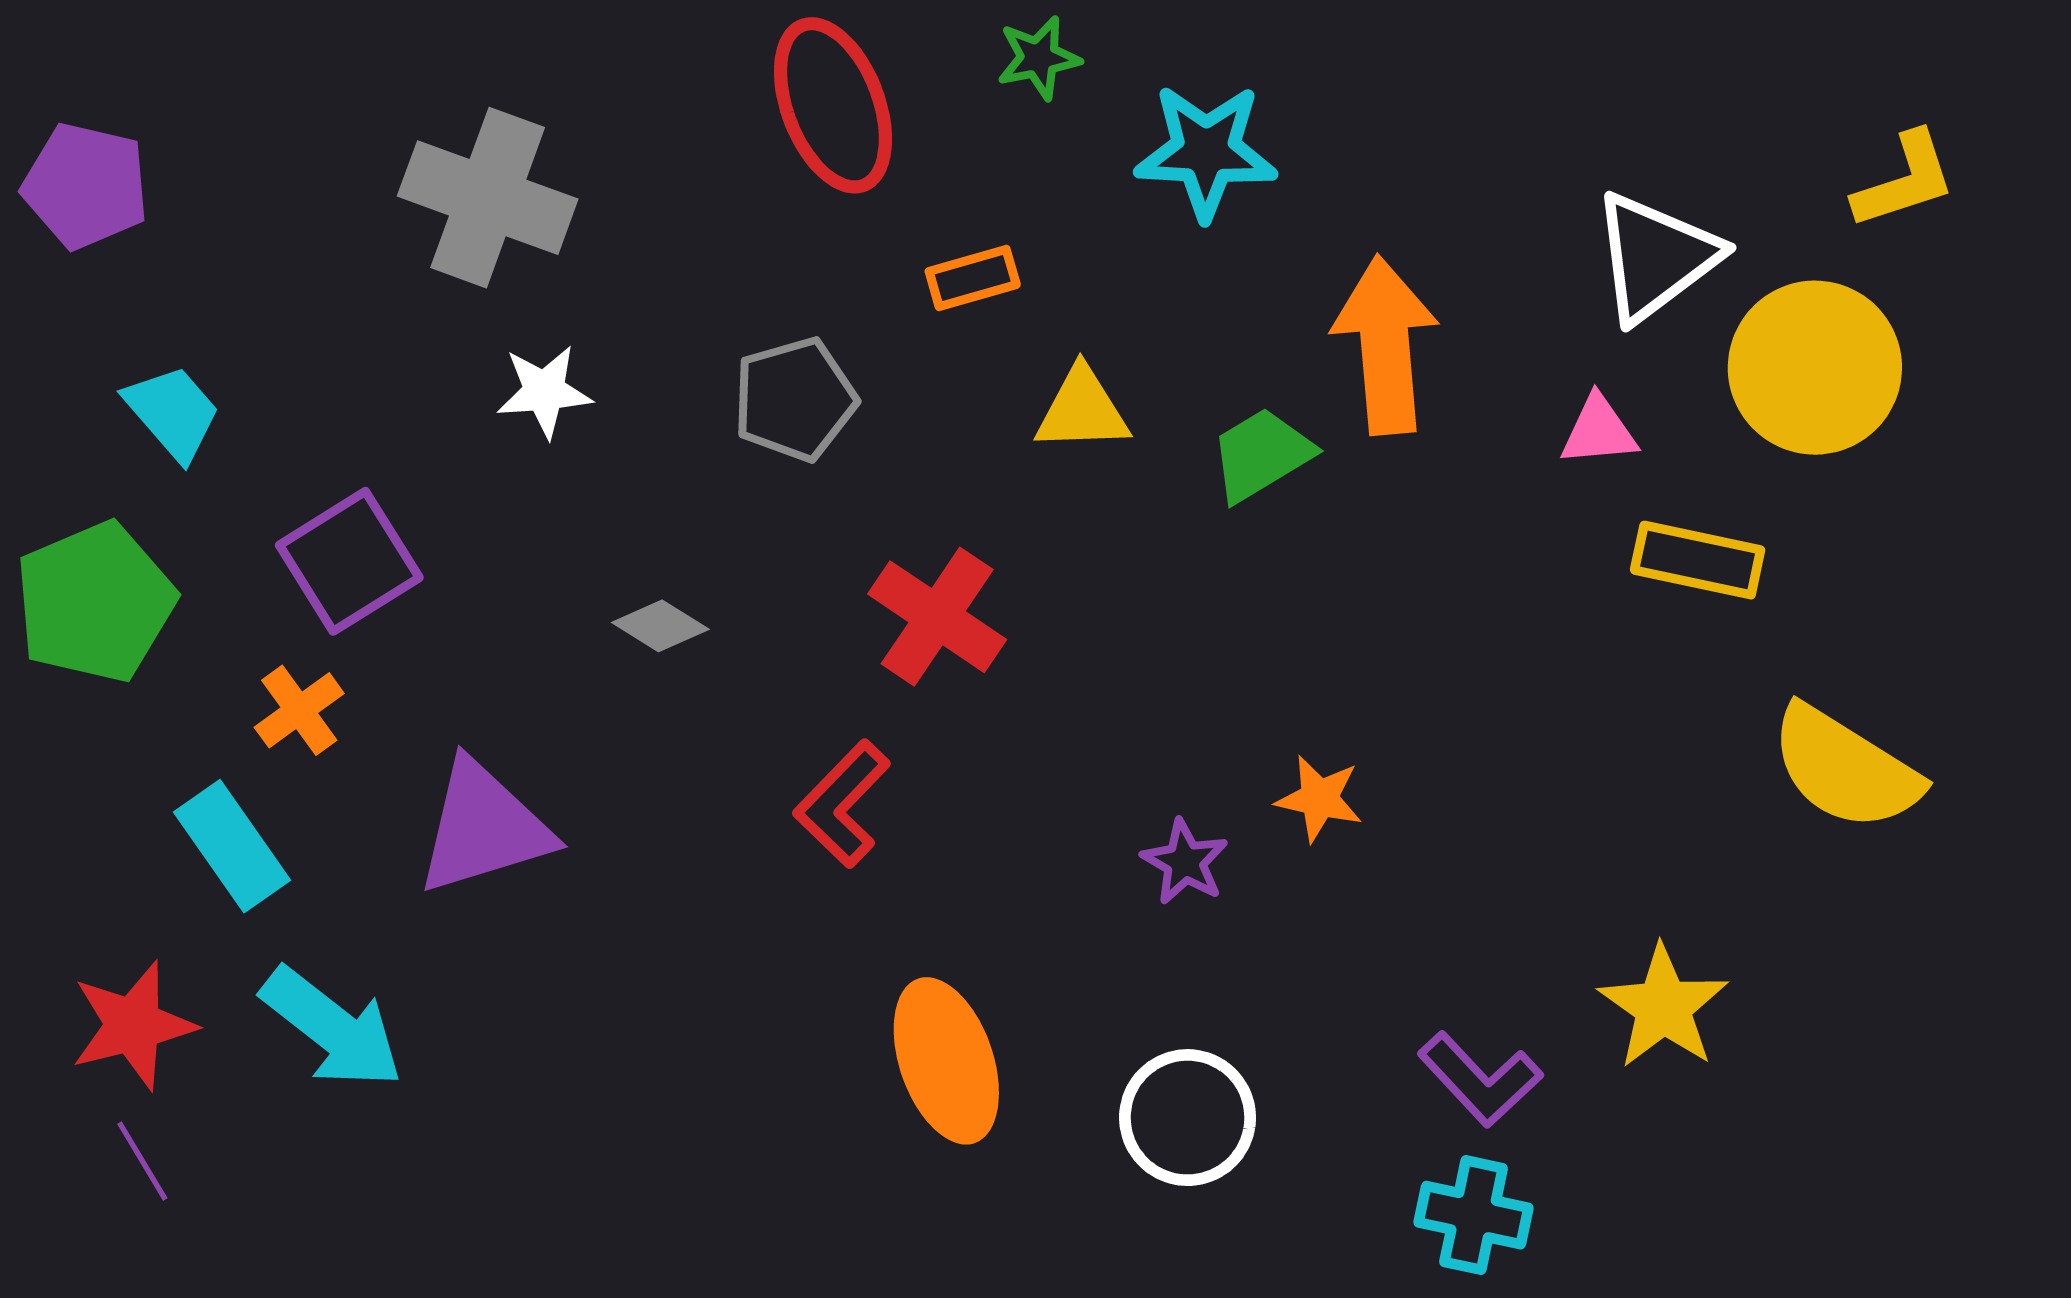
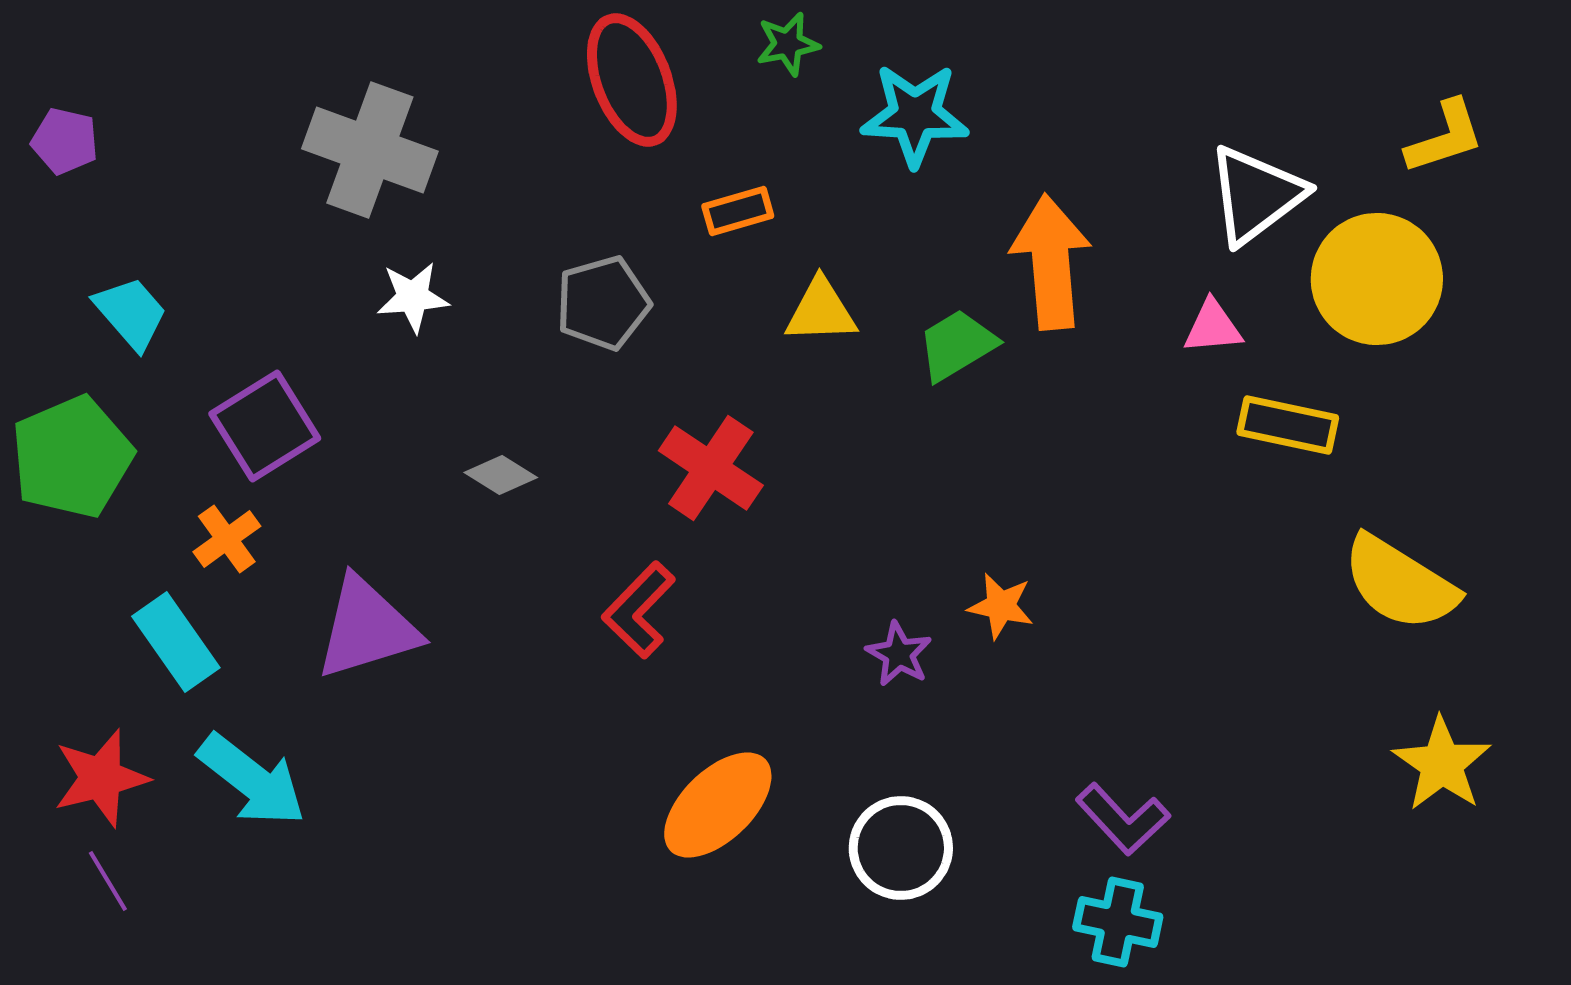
purple pentagon: (86, 186) -> (65, 141), size x0.7
yellow star: (1663, 1007) -> (1442, 764), moved
orange ellipse: (946, 1061) -> (718, 805), turned 65

